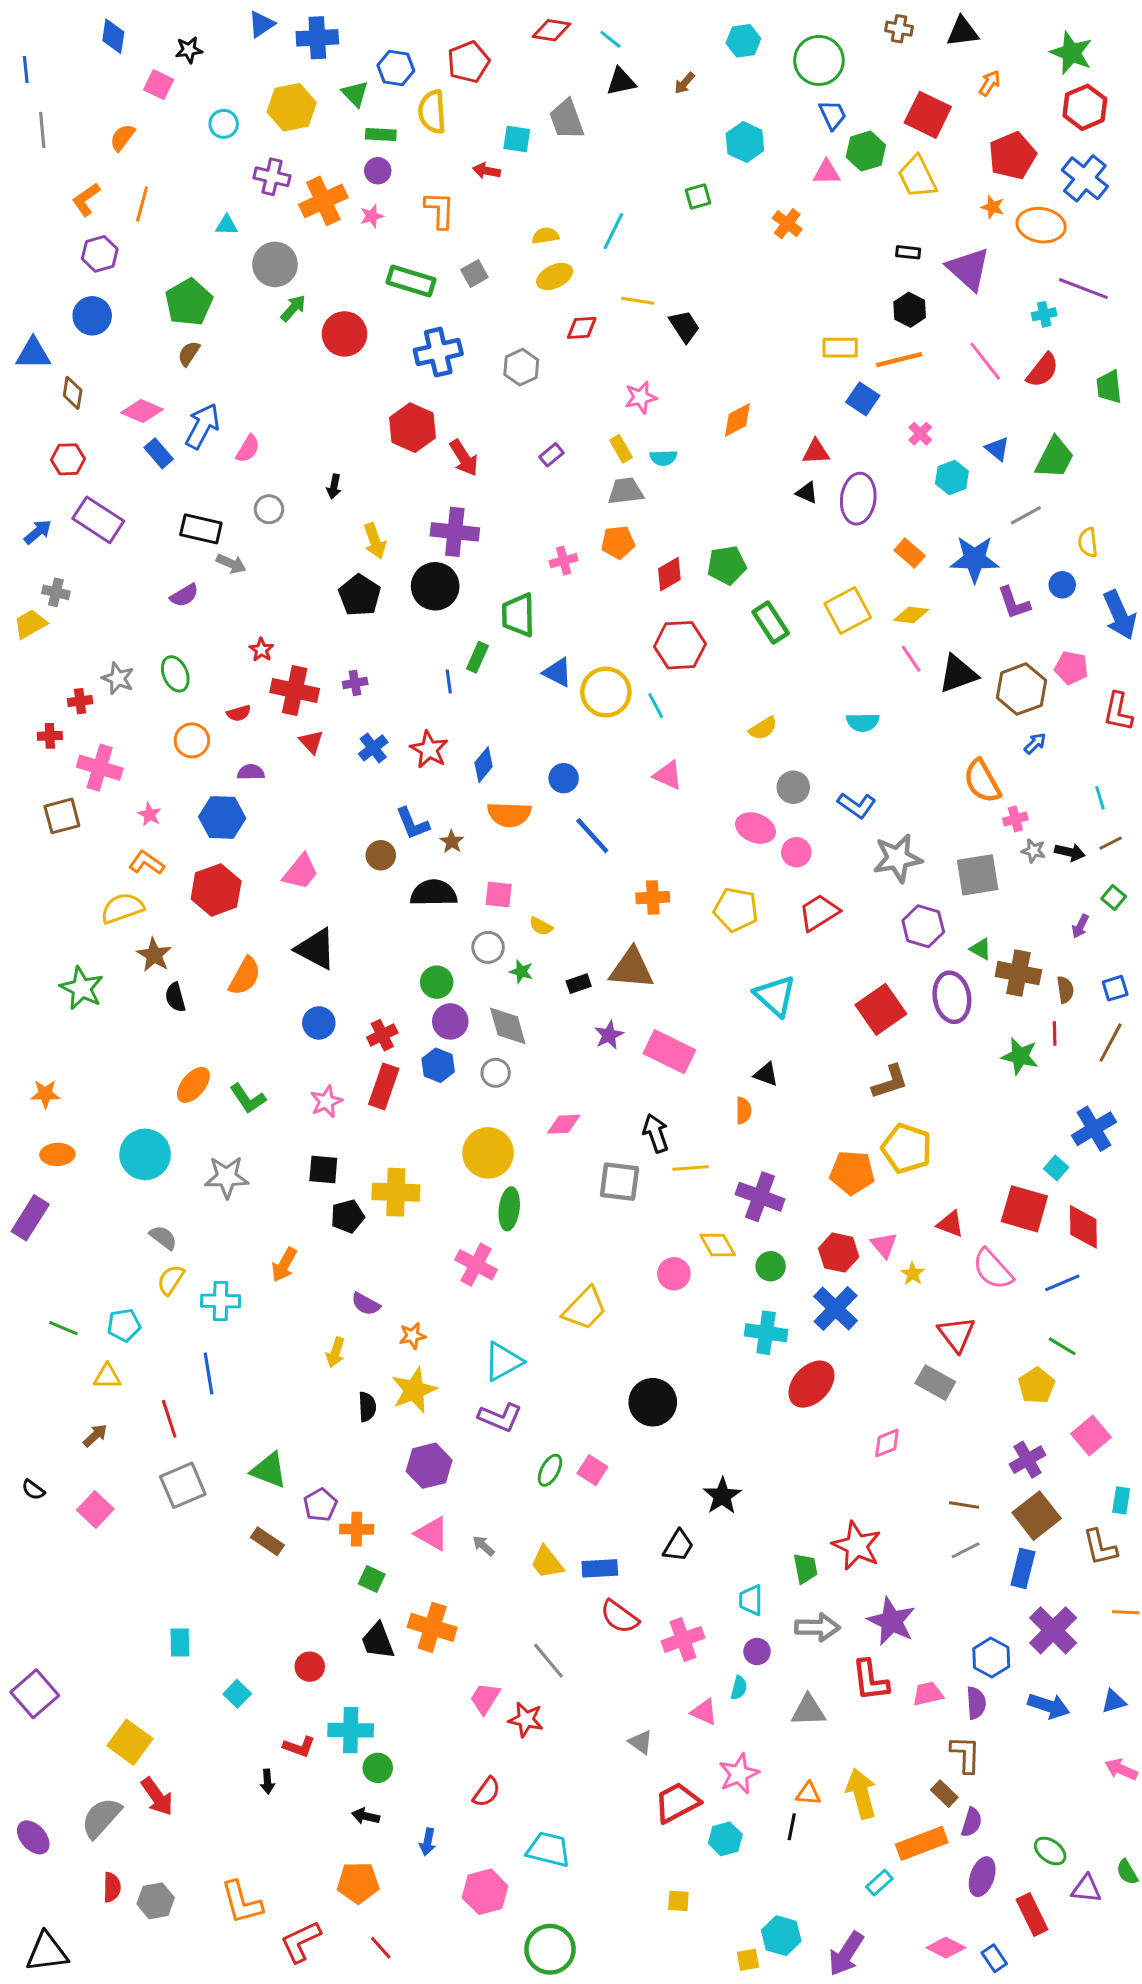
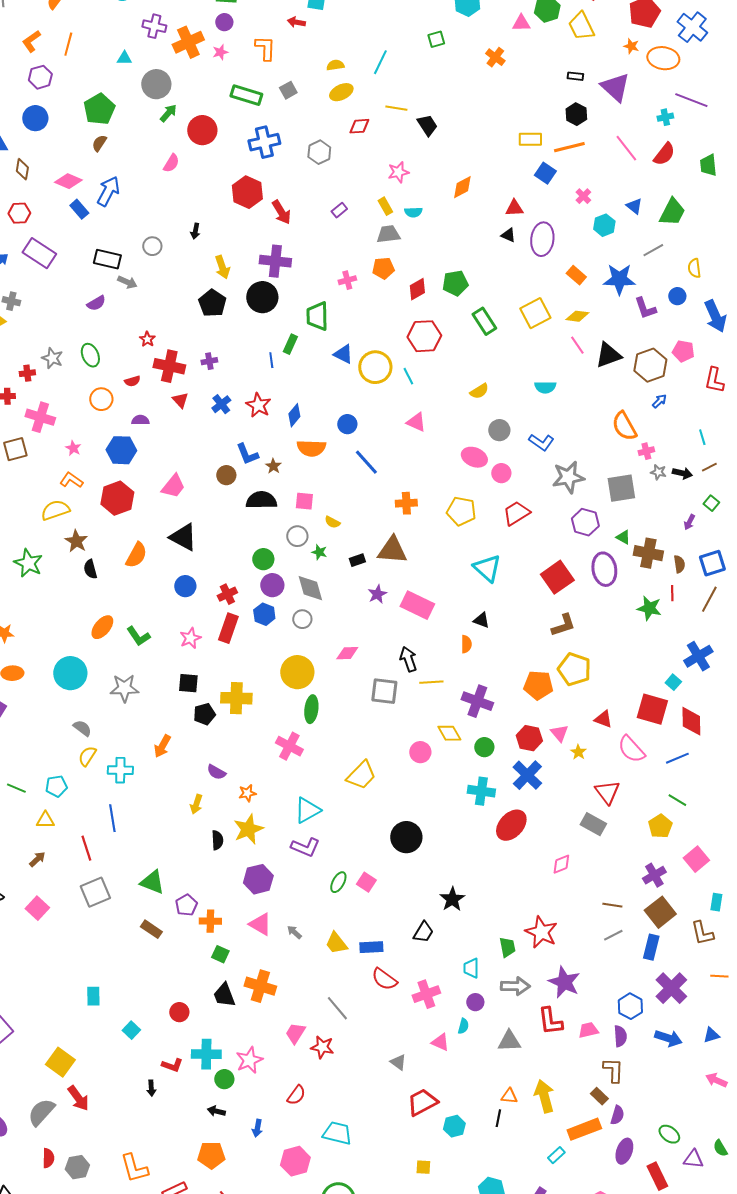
pink semicircle: (248, 449) -> (171, 163), moved
blue square: (1115, 988) -> (712, 563), size x1.5
pink star: (739, 1774) -> (249, 1060), moved

